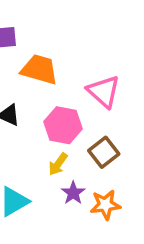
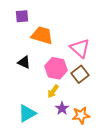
brown square: (104, 152) -> (80, 74), moved

